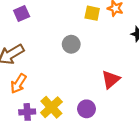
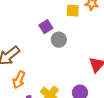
purple square: (22, 13) -> (46, 27), moved

